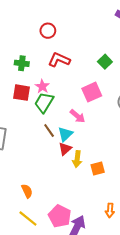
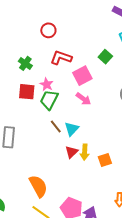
green cross: (22, 63) -> (25, 63), turned 32
pink square: (92, 92) -> (82, 76), moved
pink arrow: (78, 116) -> (83, 99), moved
red triangle: (65, 149) -> (72, 152), moved
orange semicircle: (27, 191) -> (38, 186), size x1.6

